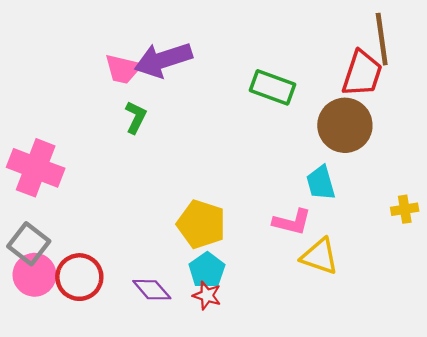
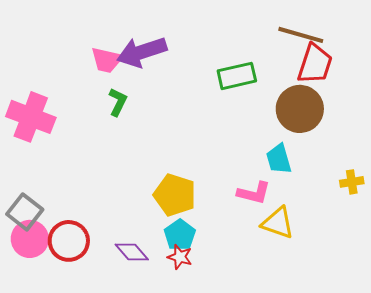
brown line: (382, 39) -> (301, 35), moved, turned -66
green rectangle: (272, 87) -> (237, 76), turned -33
pink cross: (36, 168) -> (31, 117), moved

